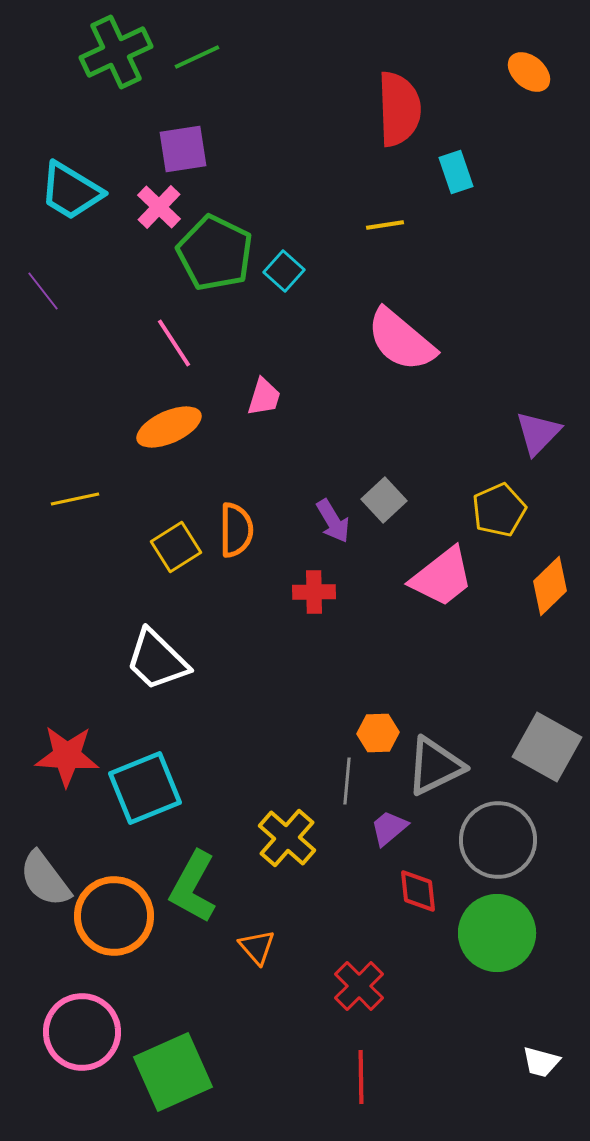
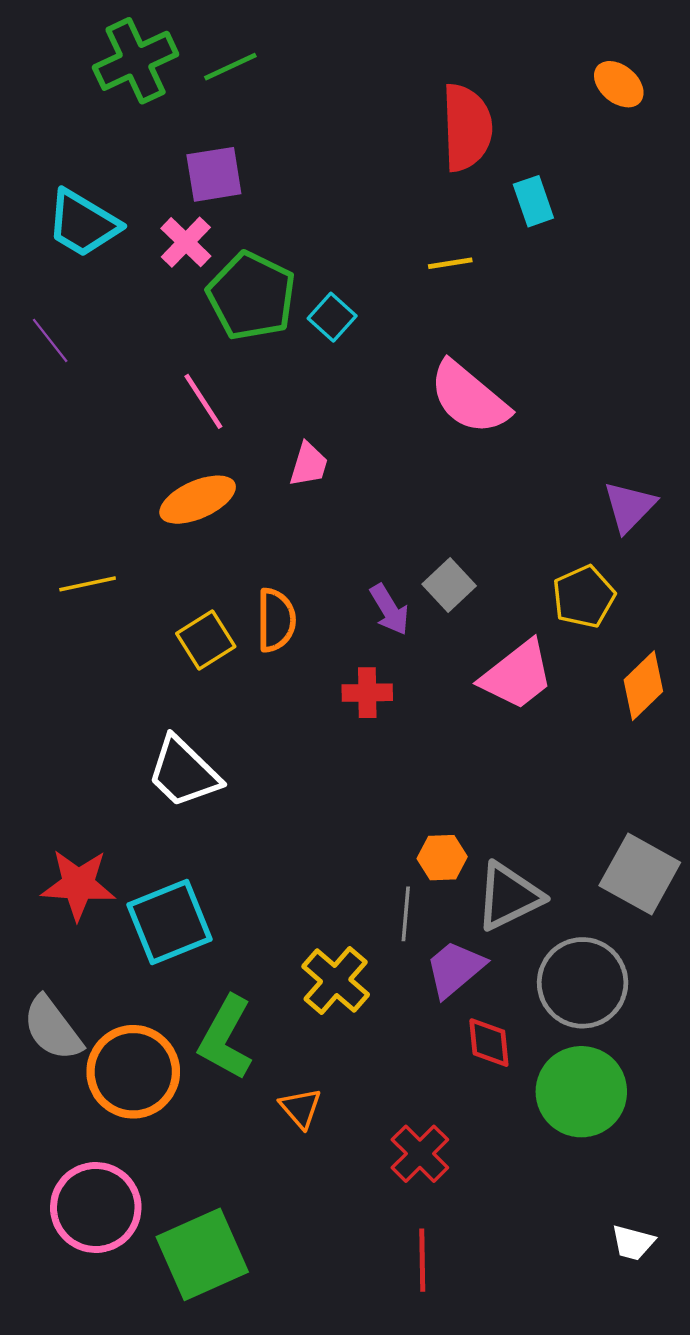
purple trapezoid: (389, 828) -> (455, 969), size x1.4

